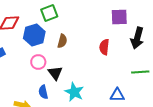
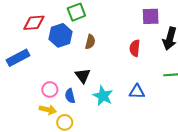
pink circle: (38, 62) -> (50, 90), moved
blue triangle: (117, 95) -> (137, 92), moved

